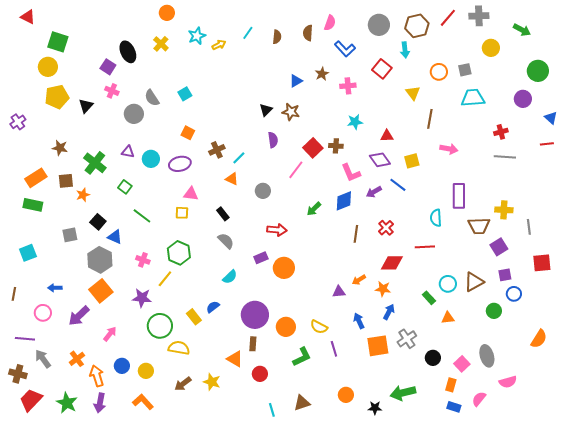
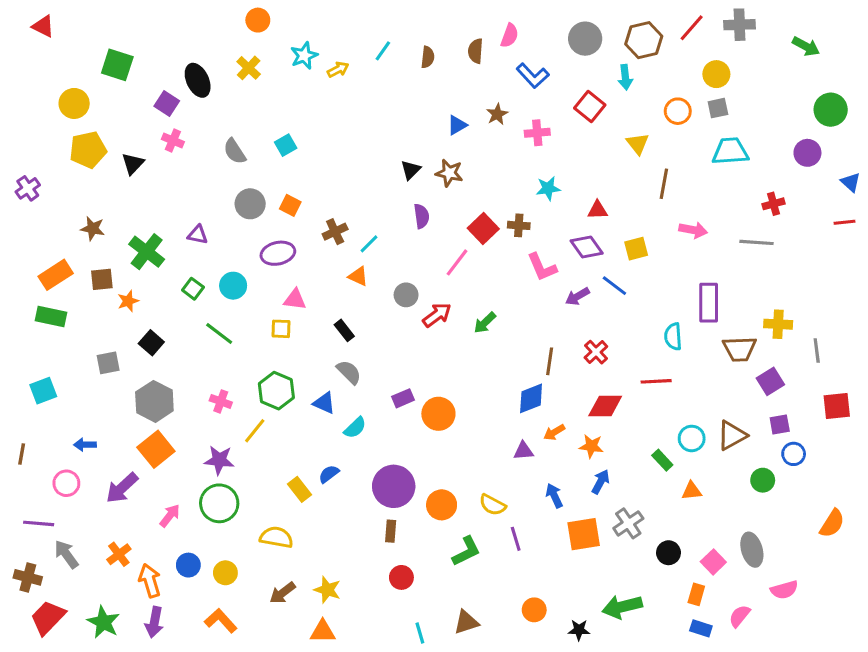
green square: (58, 42) -> (117, 65), moved
yellow circle: (491, 48) -> (716, 74), moved
gray circle: (134, 114) -> (250, 204), moved
gray line: (505, 157) -> (757, 242), moved
cyan circle: (151, 159) -> (233, 286), moved
blue diamond: (344, 201) -> (531, 398), moved
red arrow: (277, 230) -> (437, 315), moved, turned -42
blue triangle: (115, 237) -> (324, 403), moved
green circle: (160, 326) -> (219, 503), moved
orange triangle: (235, 359) -> (323, 631), moved, turned -30

